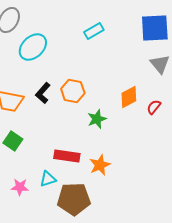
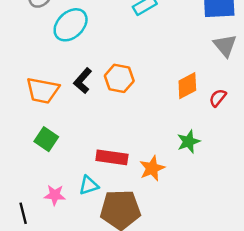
green star: (97, 119) -> (189, 142), moved

